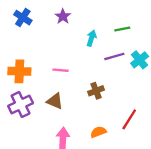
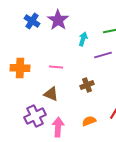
purple star: (63, 16) -> (58, 20), size x1.5
blue cross: (23, 18) -> (32, 21), moved
purple cross: (21, 104) -> (35, 116), moved

